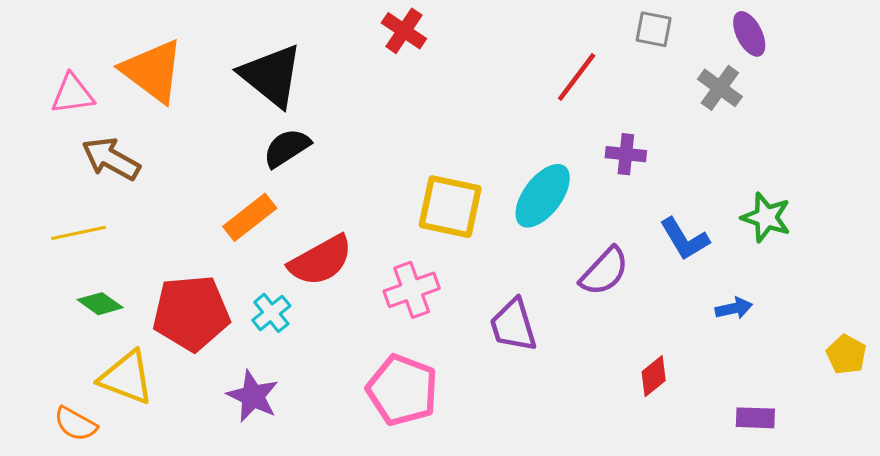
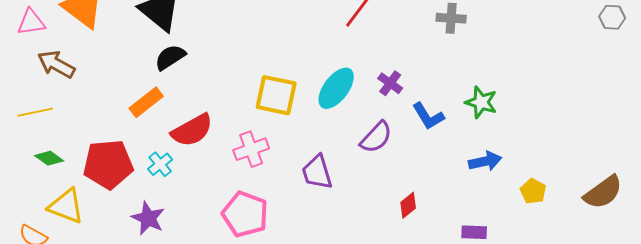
gray cross: (720, 88) -> (451, 18), turned -32
purple cross: (626, 154) -> (390, 83), moved, turned 30
blue arrow: (734, 308) -> (485, 161), moved, size x1.4

